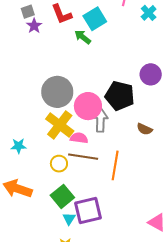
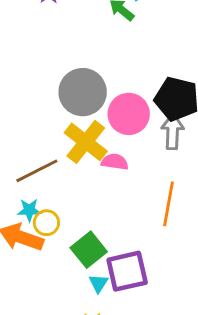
gray arrow: (100, 120) -> (173, 132), moved
cyan star: (19, 146) -> (29, 210), moved
brown line: (83, 157) -> (37, 171), moved, turned -36
yellow circle: (59, 164) -> (46, 223), moved

